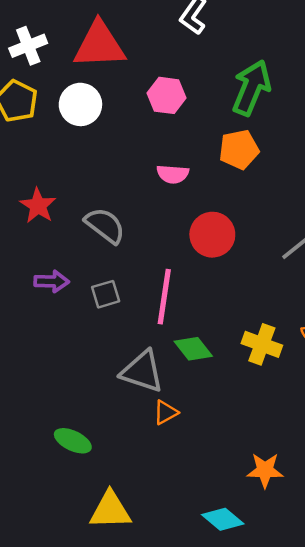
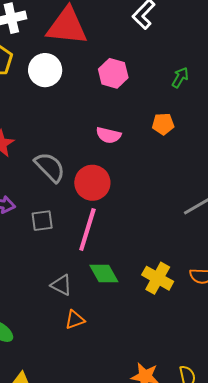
green arrow: (251, 88) -> (180, 77), size x0.5
orange pentagon: (239, 149) -> (163, 124), size x0.7
red circle: (212, 235) -> (92, 183), moved
gray triangle: (142, 371) -> (61, 285), size x0.6

